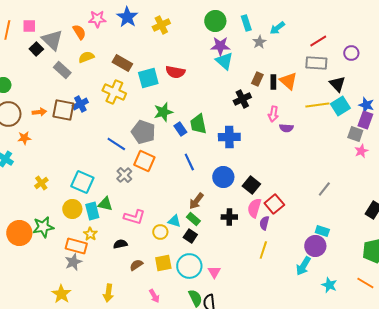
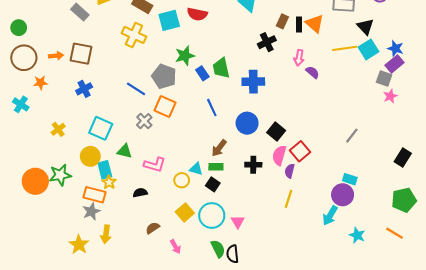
blue cross: (80, 104) -> (84, 89), moved
purple rectangle: (365, 120) -> (394, 64), turned 30
purple semicircle: (286, 128) -> (312, 72), turned -144
cyan rectangle: (92, 211) -> (105, 170), moved
green rectangle: (193, 219) -> (216, 167), turned -40
yellow square: (163, 263) -> (185, 212), turned -30
brown semicircle: (136, 265) -> (153, 228), moved
yellow arrow: (108, 293) -> (106, 234), moved

